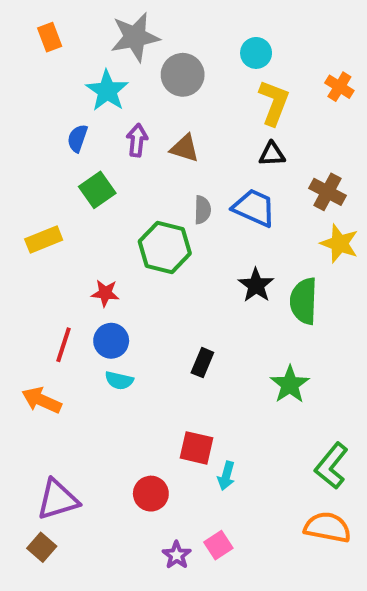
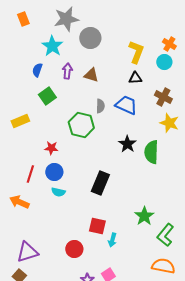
cyan circle: (256, 53) -> (164, 62), moved
black rectangle: (202, 363) -> (100, 183), size x1.6
green star: (290, 384) -> (144, 216), moved

